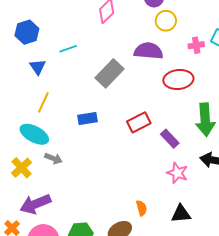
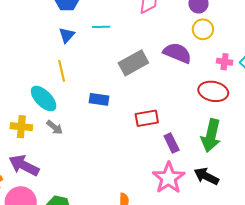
red ellipse: (178, 79) -> (213, 91), moved
yellow line: (43, 102) -> (62, 71), turned -55
yellow cross: (22, 168) -> (21, 127), turned 30
pink star: (177, 173) -> (169, 178), size x1.5
purple arrow: (35, 204) -> (24, 165), turned 32

